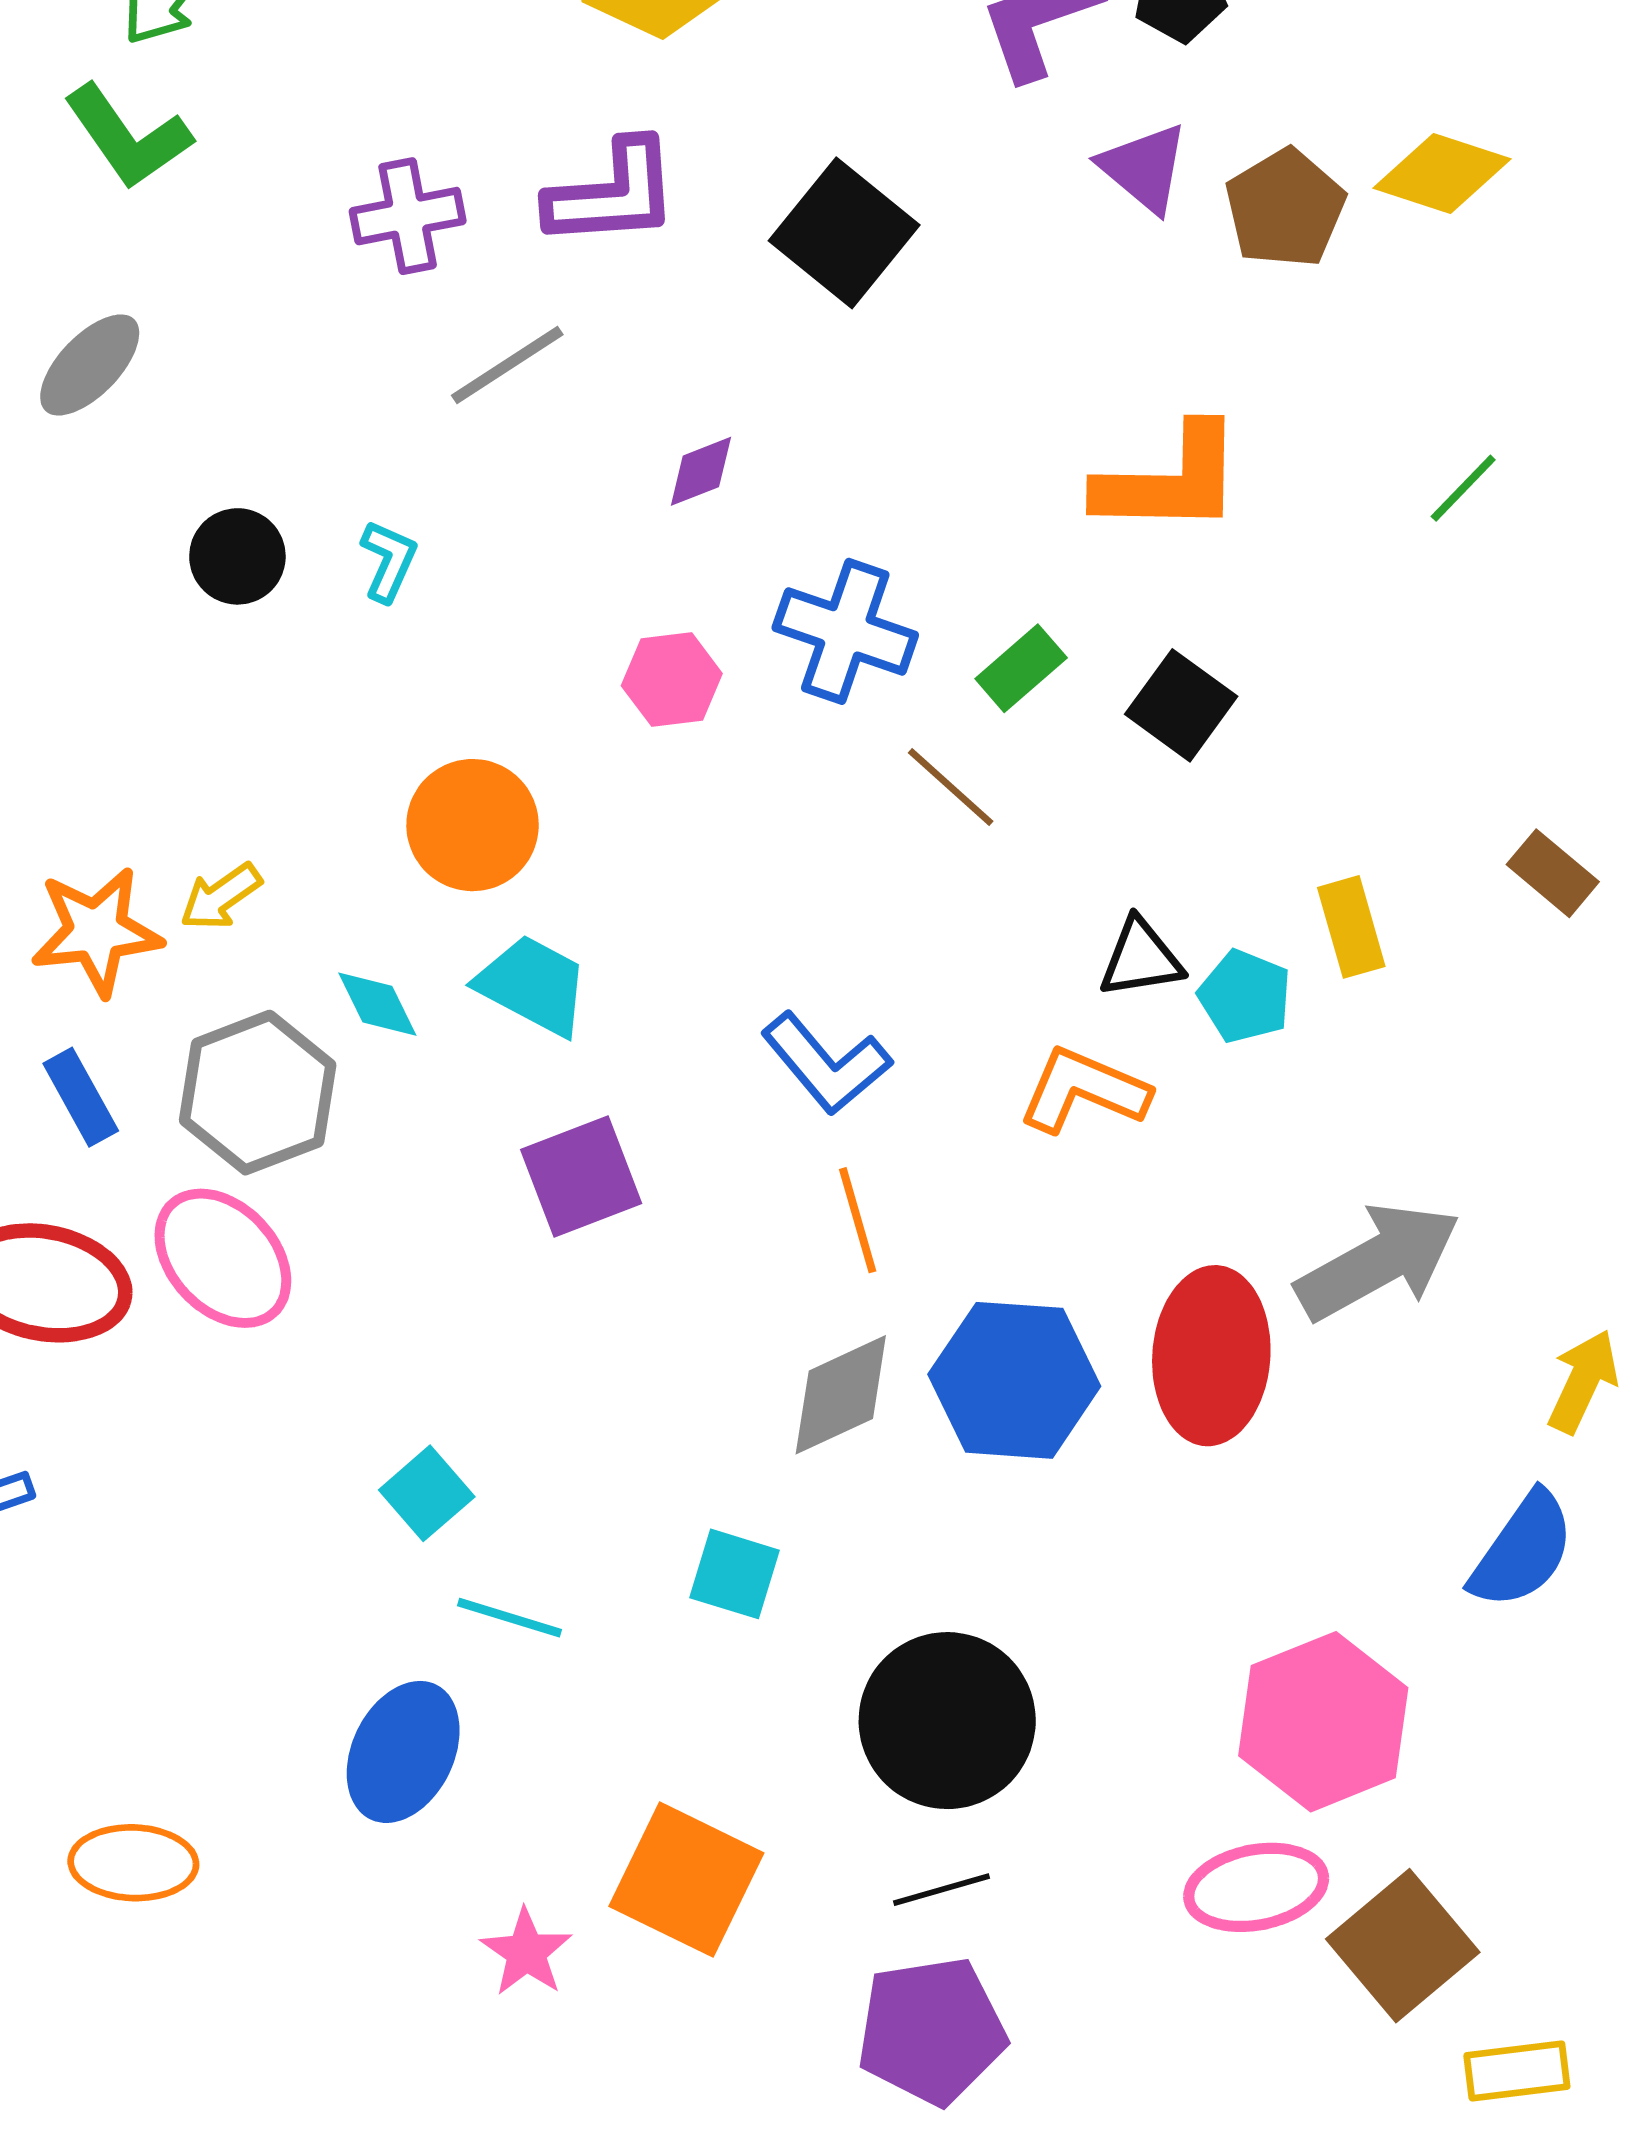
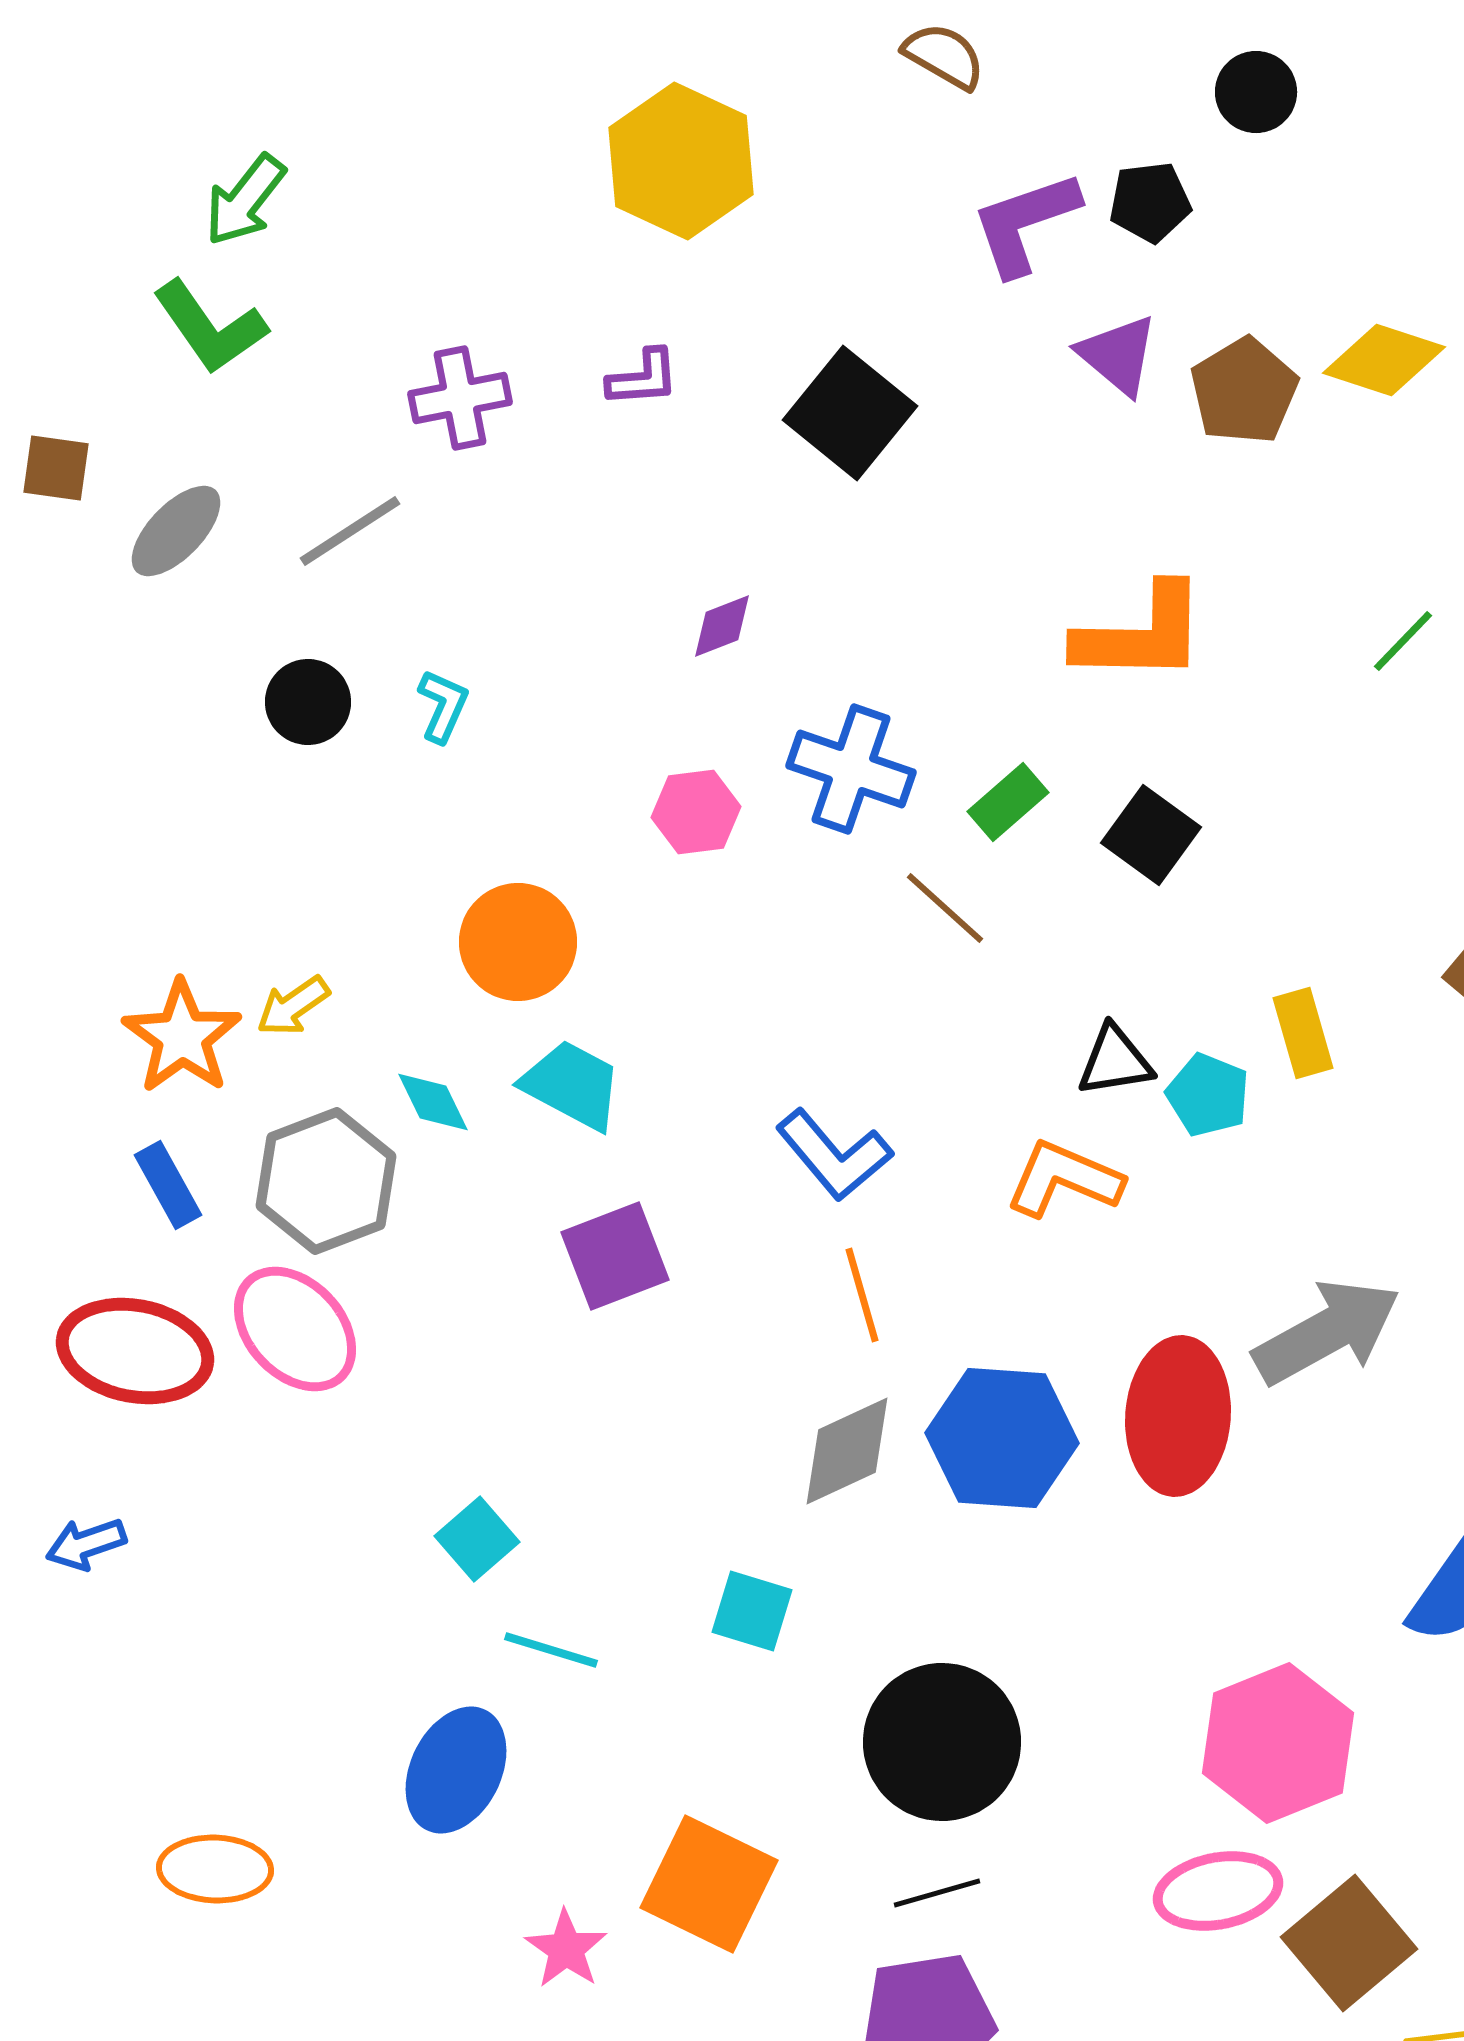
purple L-shape: (612, 194) -> (643, 378), size x0.6
gray line: (507, 365) -> (350, 531), moved
orange star: (96, 931) -> (182, 1037), turned -30

